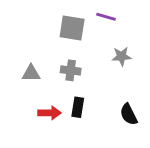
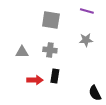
purple line: (106, 17) -> (87, 11), moved
black semicircle: (129, 114) -> (95, 93), moved

